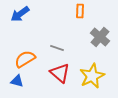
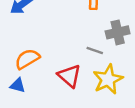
gray cross: (100, 37) -> (118, 32), turned 36
gray line: (57, 48) -> (95, 50), moved

